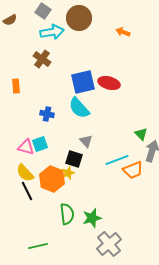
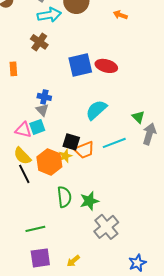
cyan semicircle: (79, 108) -> (96, 110), moved, turned 90
gray triangle: (86, 141) -> (42, 110), moved
orange trapezoid: (133, 170) -> (84, 150), moved

